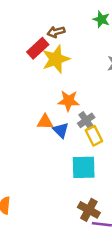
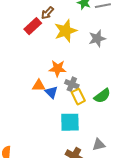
brown arrow: (56, 32) -> (47, 13), turned -32
yellow star: (56, 59) -> (66, 31), moved
gray cross: (86, 120) -> (72, 84), turned -32

